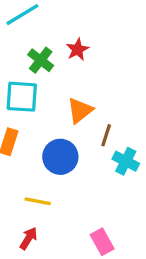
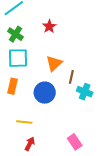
green cross: (41, 60) -> (15, 34), moved
yellow line: (38, 201) -> (24, 122), moved

